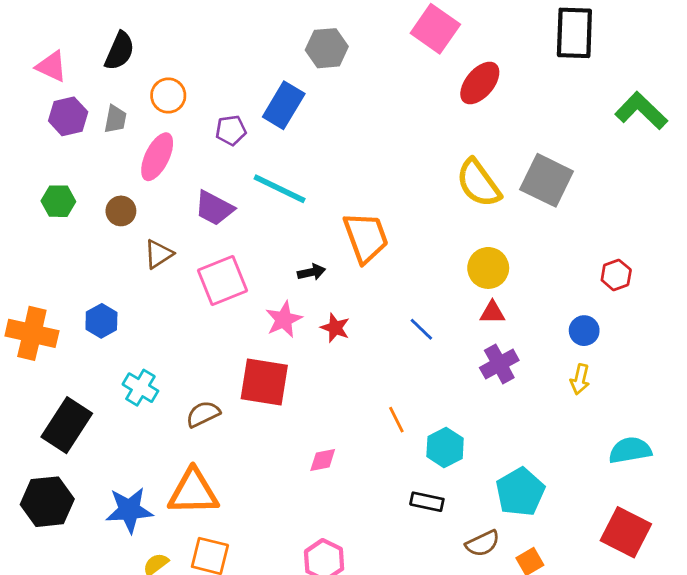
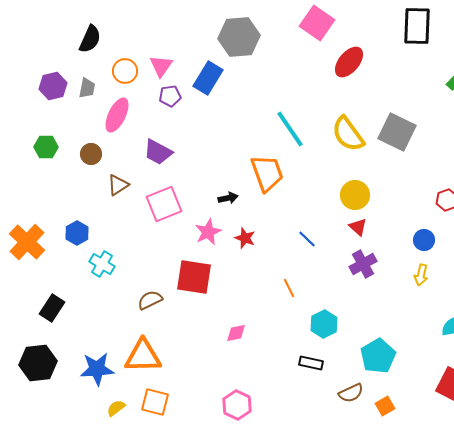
gray hexagon: (327, 48) -> (239, 37), size x1.4
pink triangle: (51, 66) -> (161, 66), moved, turned 40
cyan line: (280, 189) -> (290, 129), moved, turned 30
red triangle: (492, 313) -> (358, 227), turned 42
orange cross: (32, 333) -> (27, 242), turned 30
cyan cross: (140, 388) -> (102, 264), moved
orange line: (396, 420) -> (289, 288), moved
black rectangle: (67, 425) -> (52, 308), size x0.7

